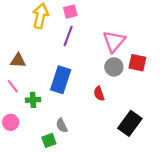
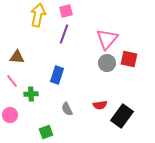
blue rectangle: (61, 80) -> (57, 75), size x0.7
red semicircle: (99, 94) -> (100, 105), moved, turned -80
gray semicircle: (62, 126) -> (67, 109), moved

